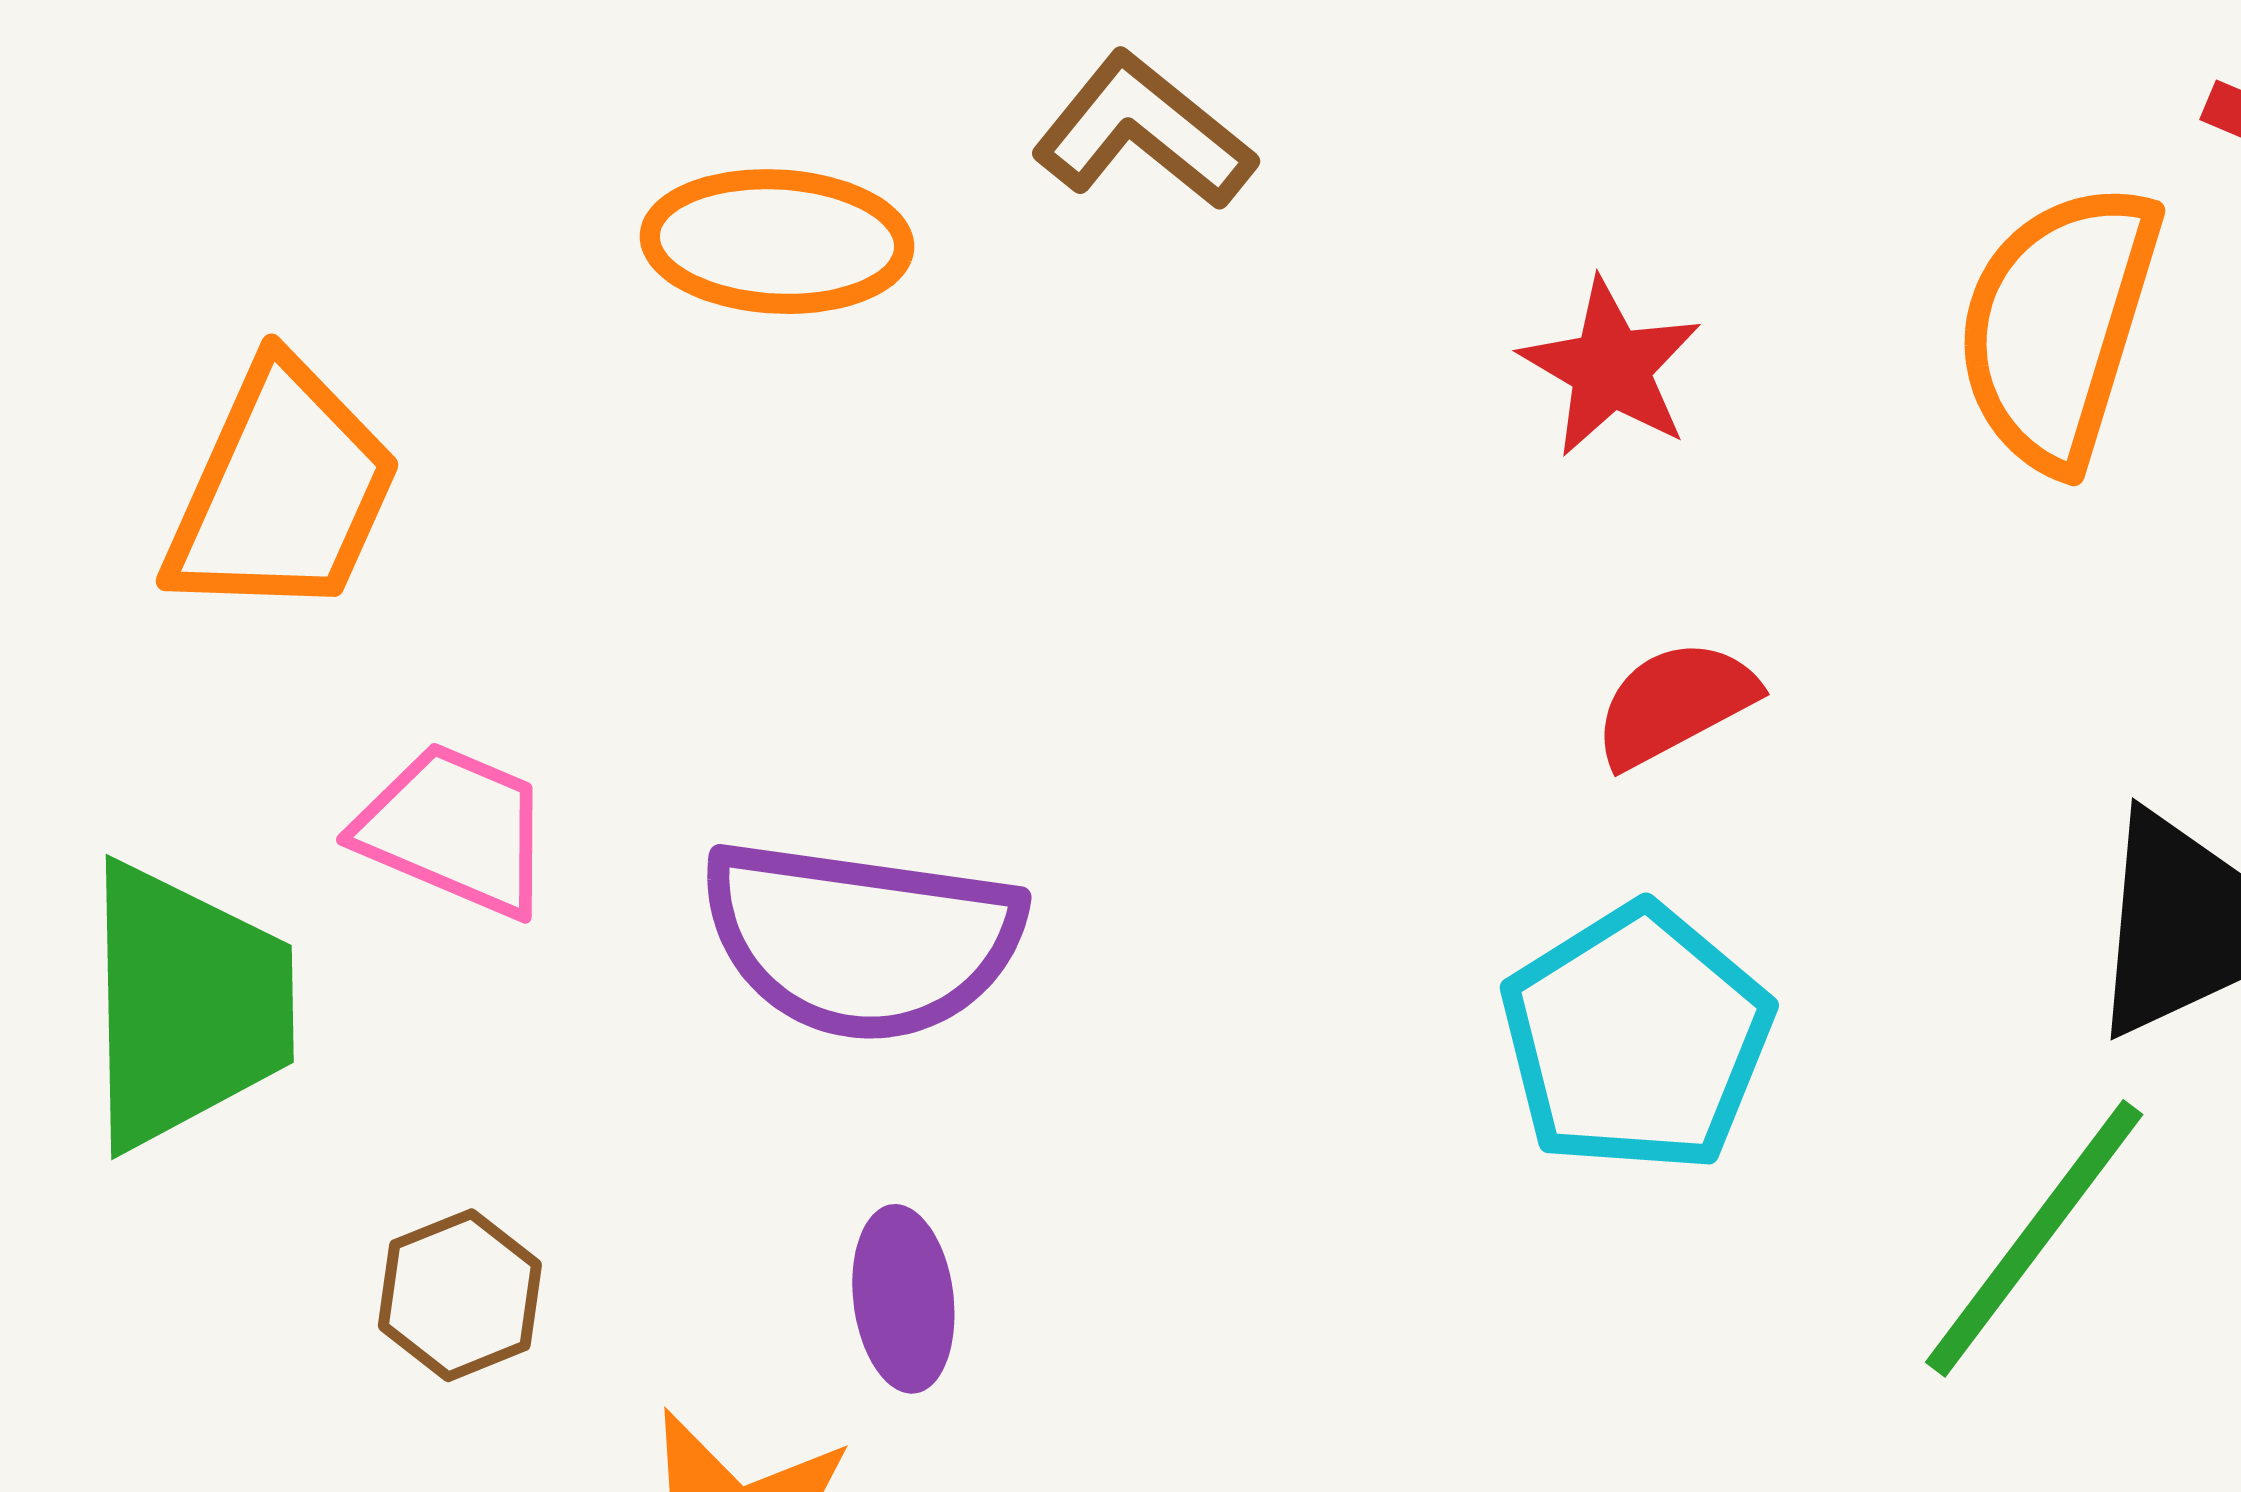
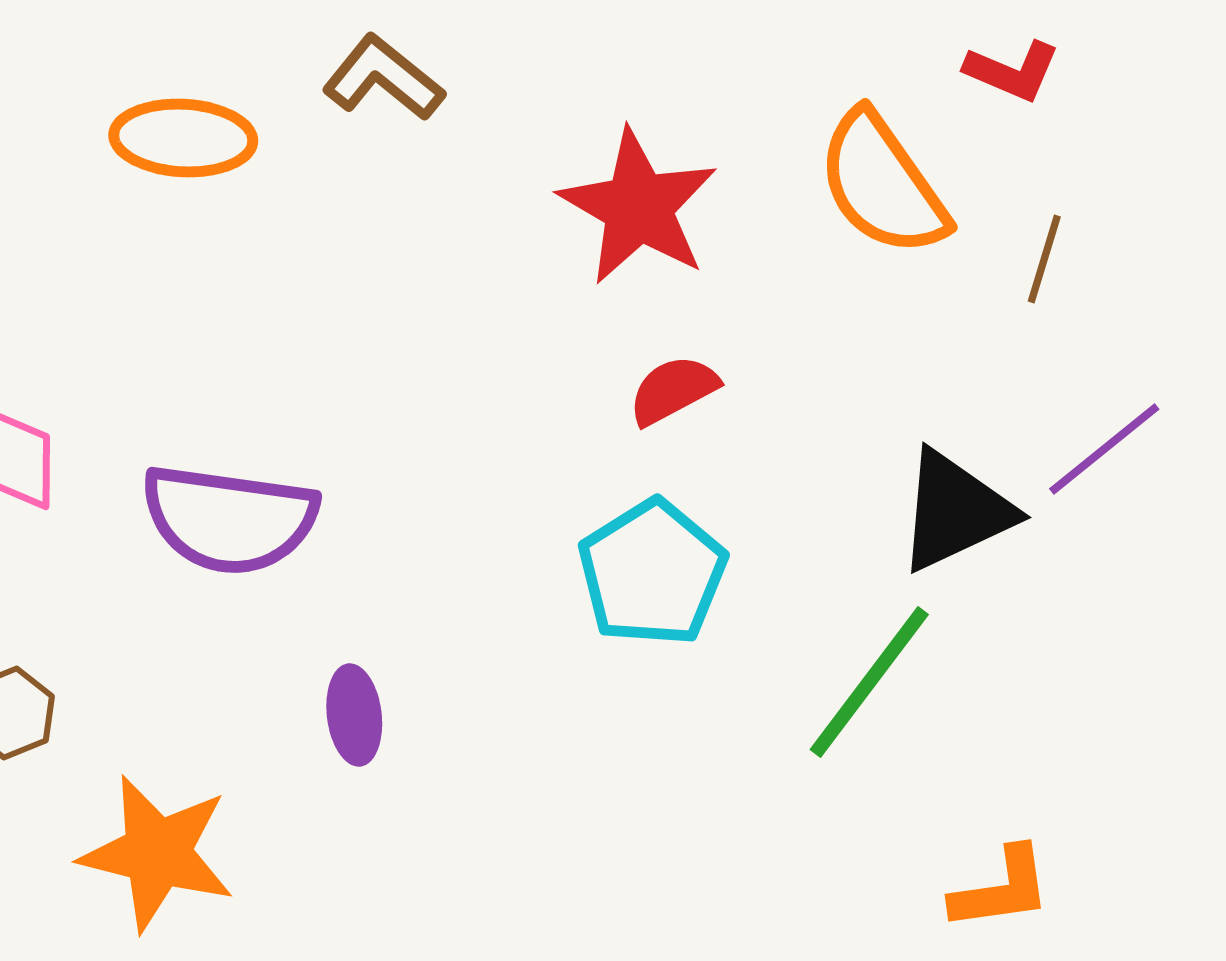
orange semicircle: (2058, 326) -> (882, 184), turned -52
red star: (1611, 368) -> (638, 207), size x1.6
purple ellipse: (903, 1299) -> (354, 715), moved

